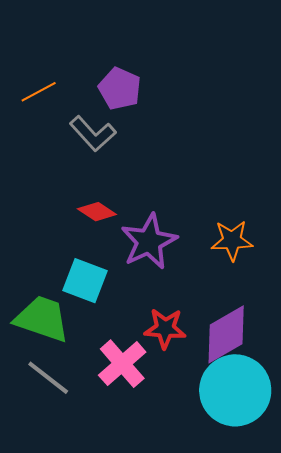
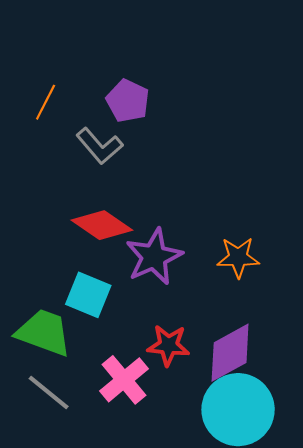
orange line: (39, 92) -> (46, 102), turned -36
red diamond: (97, 212) -> (102, 225), size x1.5

